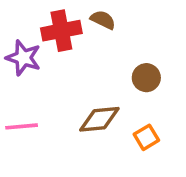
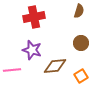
brown semicircle: (103, 20) -> (79, 11), moved, turned 80
purple star: (23, 58) -> (32, 50), moved

